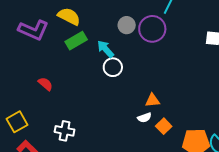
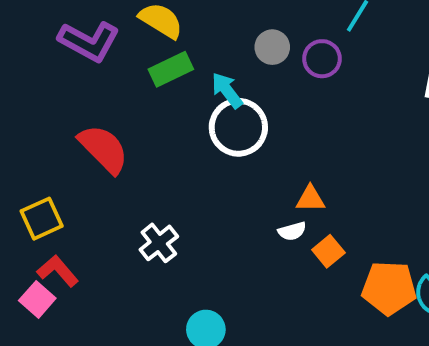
purple circle: (152, 29) -> (322, 59), size x0.7
white circle: (113, 67) -> (238, 127), size x1.5
red semicircle: (45, 84) -> (104, 149), size x1.8
white cross: (65, 131) -> (159, 243), moved, turned 36

